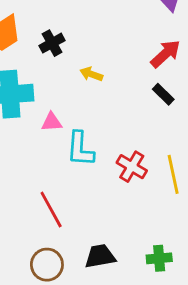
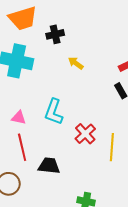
pink triangle: (52, 122) -> (19, 118), moved
black trapezoid: (100, 256) -> (49, 166), moved

